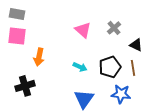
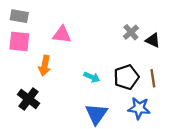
pink triangle: (83, 30) -> (62, 35), moved, turned -36
black triangle: (136, 45) -> (153, 40), moved
black cross: (25, 86) -> (29, 99), turned -36

